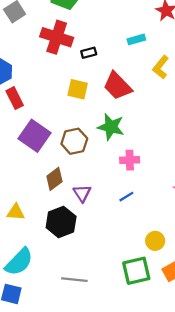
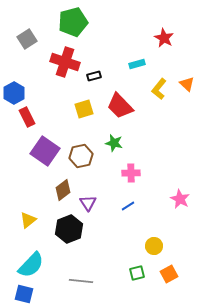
yellow square: (78, 89) -> (84, 109), turned -30
green star: (111, 127) -> (114, 143), size x0.7
yellow triangle: (16, 212) -> (28, 220), turned -42
green square: (136, 271) -> (137, 273), size x0.6

